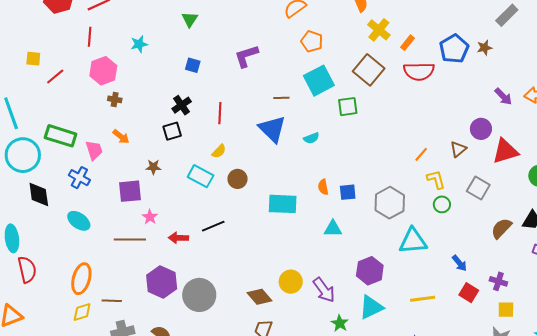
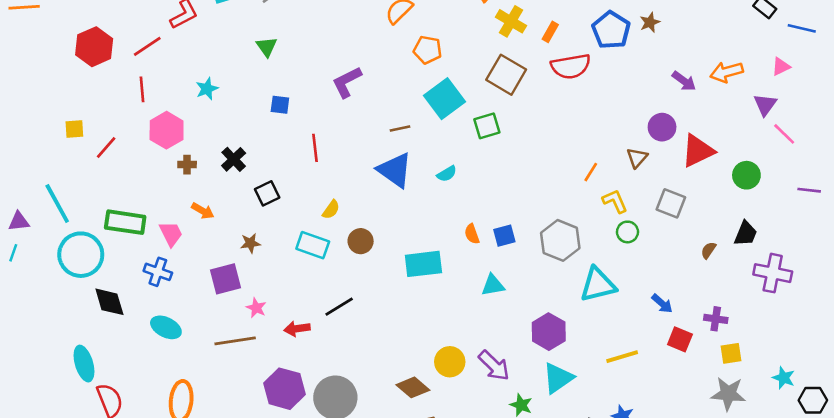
black cross: (182, 105) -> (234, 159), moved
red line: (220, 113) -> (315, 148), moved
brown semicircle: (501, 228) -> (708, 250), size x0.6

